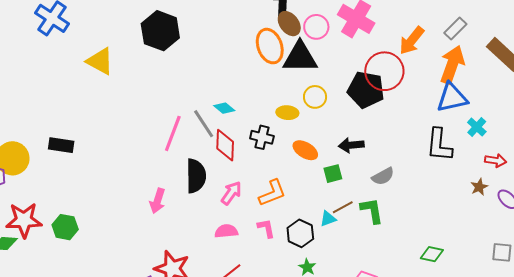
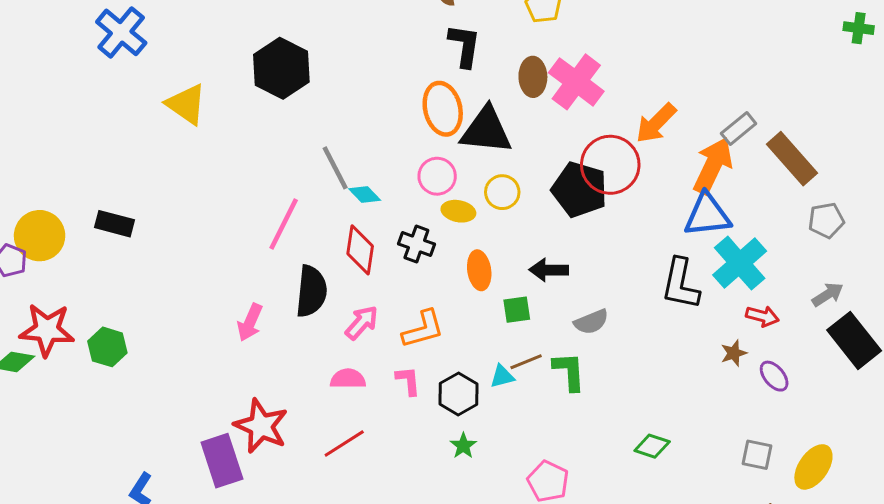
brown ellipse: (289, 24) -> (533, 77), moved, turned 30
pink circle: (316, 27) -> (437, 176), moved
gray rectangle: (455, 29) -> (739, 129), moved
gray line: (204, 124) -> (335, 168), moved
cyan cross: (477, 127) -> (740, 263), size x1.8
orange ellipse: (305, 150) -> (479, 270), turned 45

